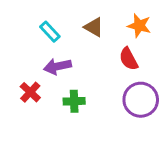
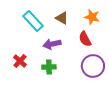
cyan rectangle: (50, 32) -> (33, 21), size x1.5
purple arrow: (57, 66) -> (52, 44), moved

